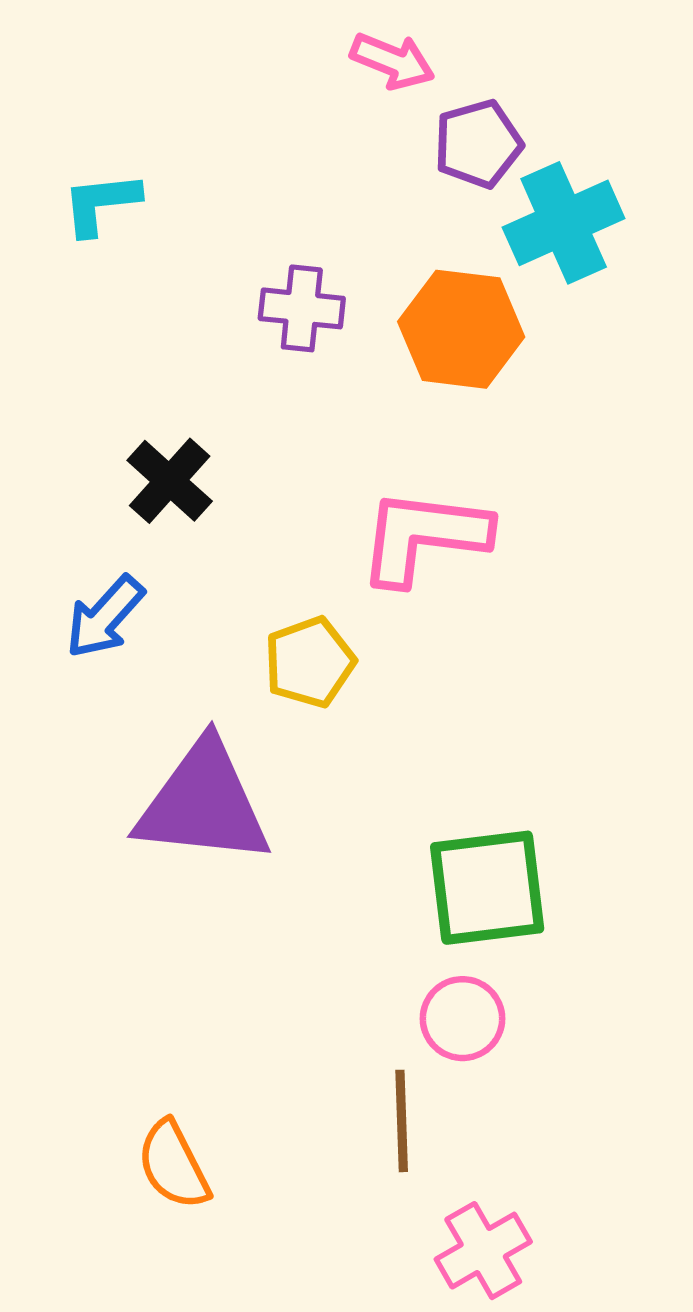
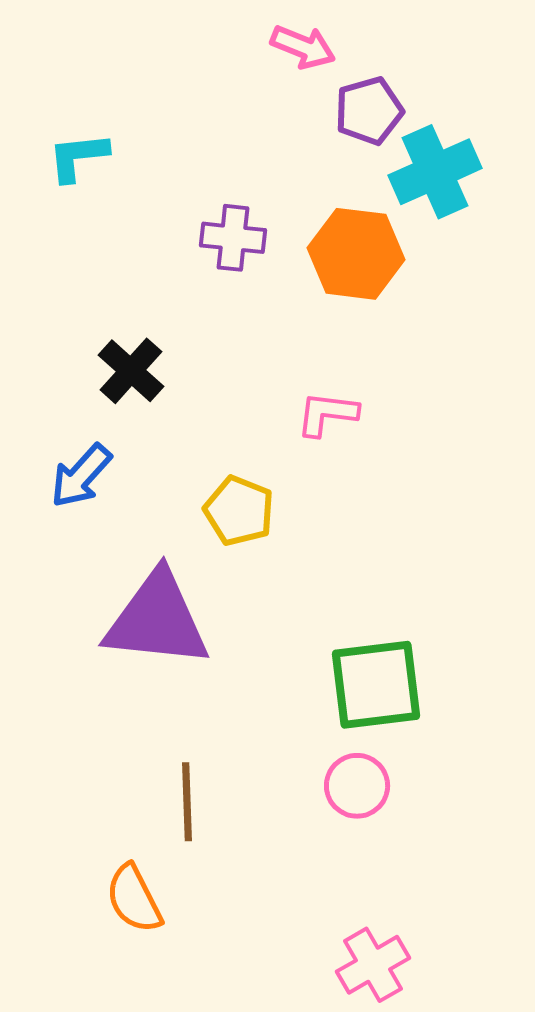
pink L-shape: (424, 537) -> (327, 414), size x0.6
yellow pentagon: (310, 662) -> (239, 511), turned -30
brown line: (402, 1121) -> (187, 802), moved

